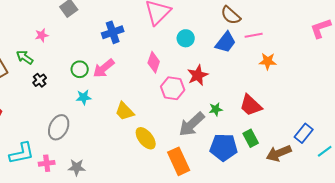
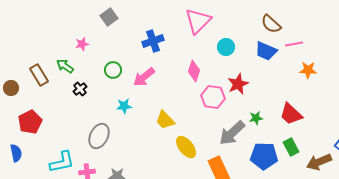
blue trapezoid: (226, 42) -> (266, 51), turned 75
green circle: (80, 69) -> (113, 70), moved

